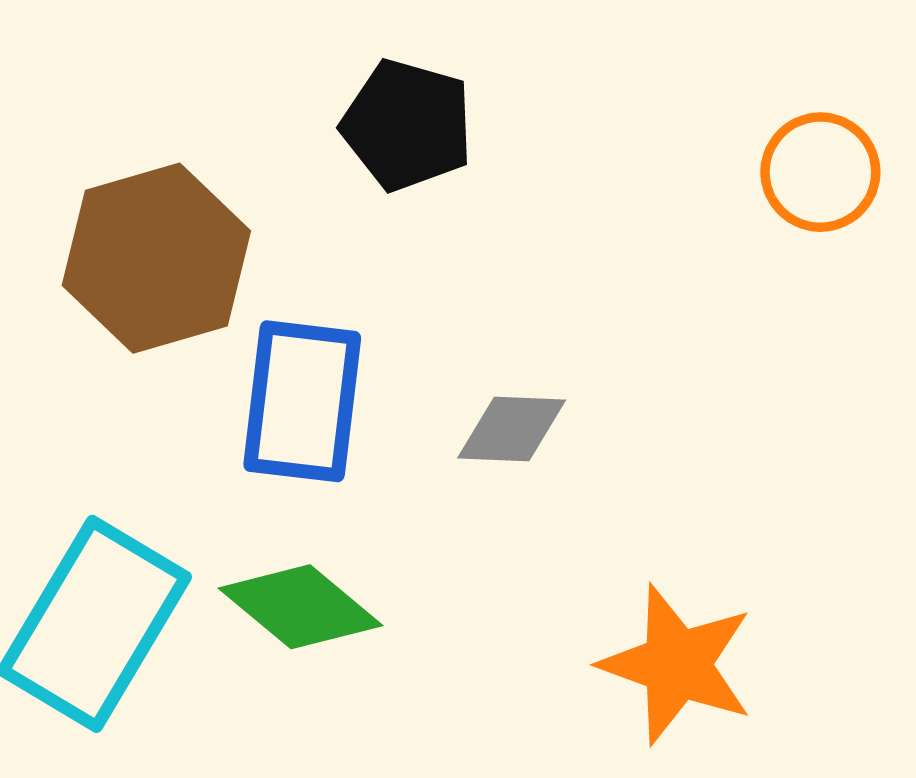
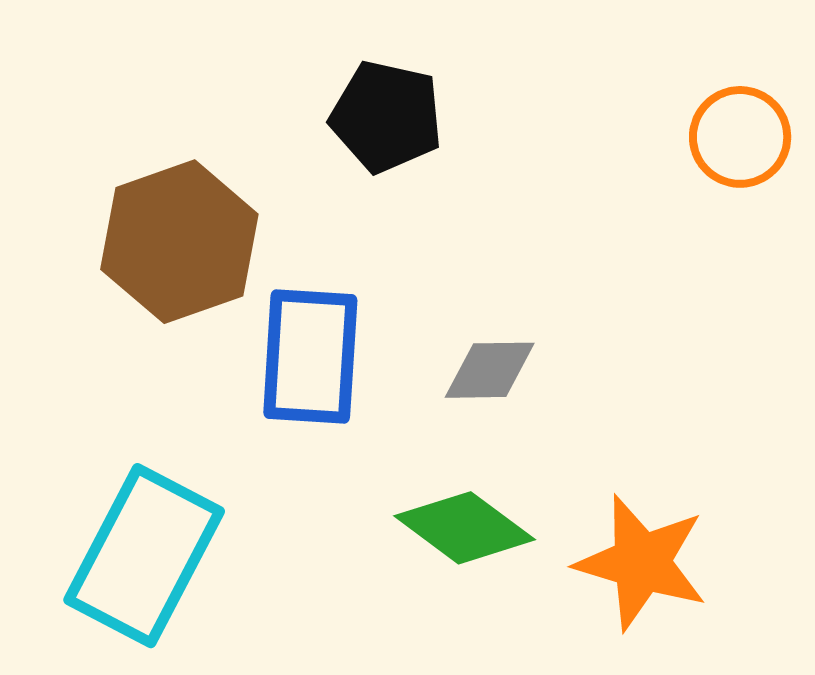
green diamond: (300, 607) -> (465, 528), moved

